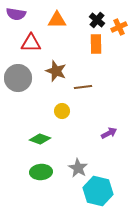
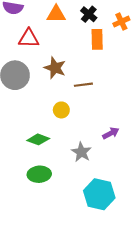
black cross: (97, 20) -> (89, 14), moved
gray star: (78, 168) -> (81, 152), moved

